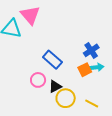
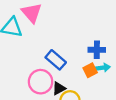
blue cross: (91, 50) -> (97, 50), turned 35
pink circle: (38, 80) -> (41, 82), size x1.5

